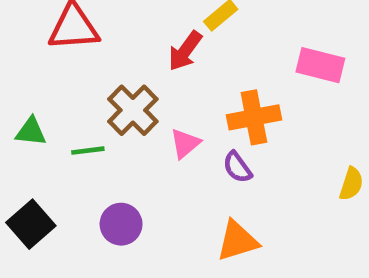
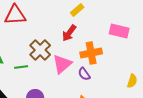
red arrow: (185, 51) -> (69, 33), moved
pink triangle: (185, 143) -> (62, 64), size x1.5

